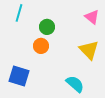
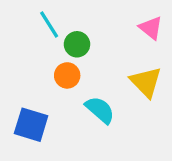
cyan line: (19, 13) -> (49, 25), moved, turned -48
cyan semicircle: (75, 84) -> (100, 110), moved

